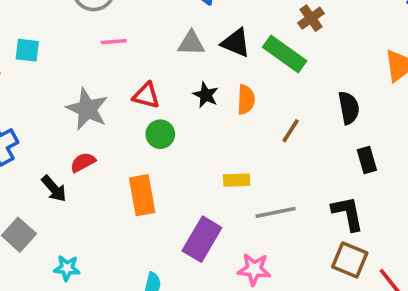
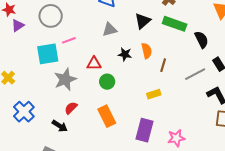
black triangle: (236, 43) -> (143, 21), moved, turned -48
cyan square: (27, 50) -> (48, 54), moved, size x1.6
green rectangle: (285, 54) -> (175, 24), moved
gray star: (87, 109) -> (65, 79), turned -30
brown line: (291, 131) -> (163, 65), moved
gray line: (276, 212) -> (195, 74), moved

